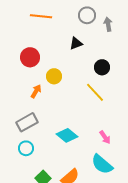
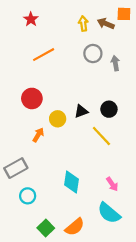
orange line: (41, 16) -> (44, 55), turned -35
black triangle: (76, 43) -> (81, 111), moved
gray rectangle: (27, 122) -> (16, 168), moved
cyan diamond: (67, 135) -> (71, 182), turned 60

